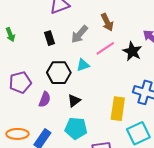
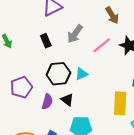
brown arrow: (107, 22) -> (112, 15), moved
cyan triangle: (83, 65) -> (81, 74), moved
black triangle: (74, 101) -> (67, 100), moved, turned -40

